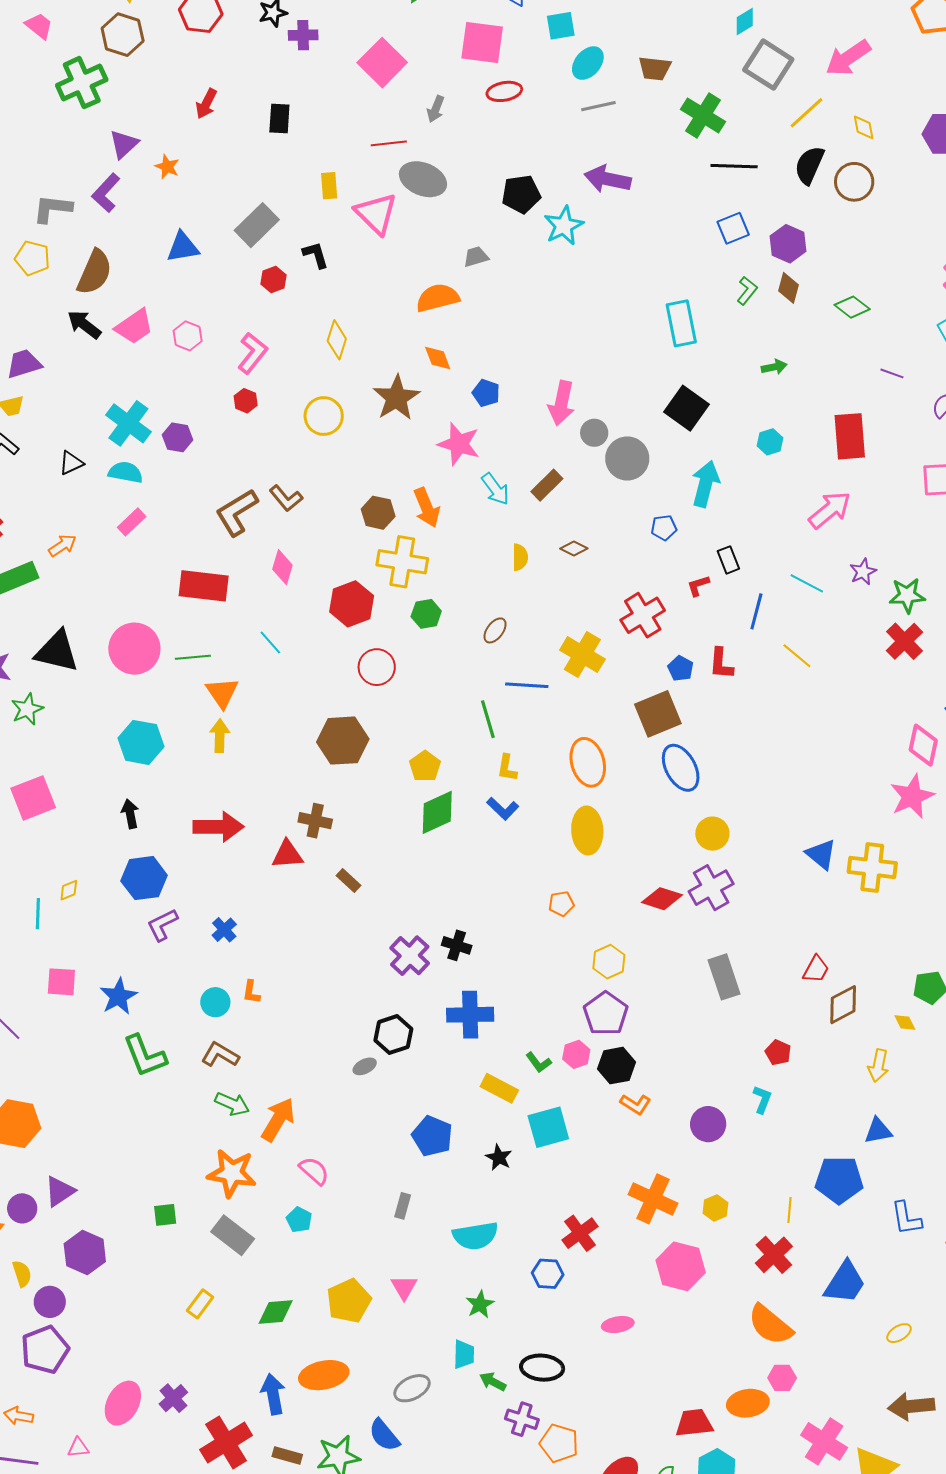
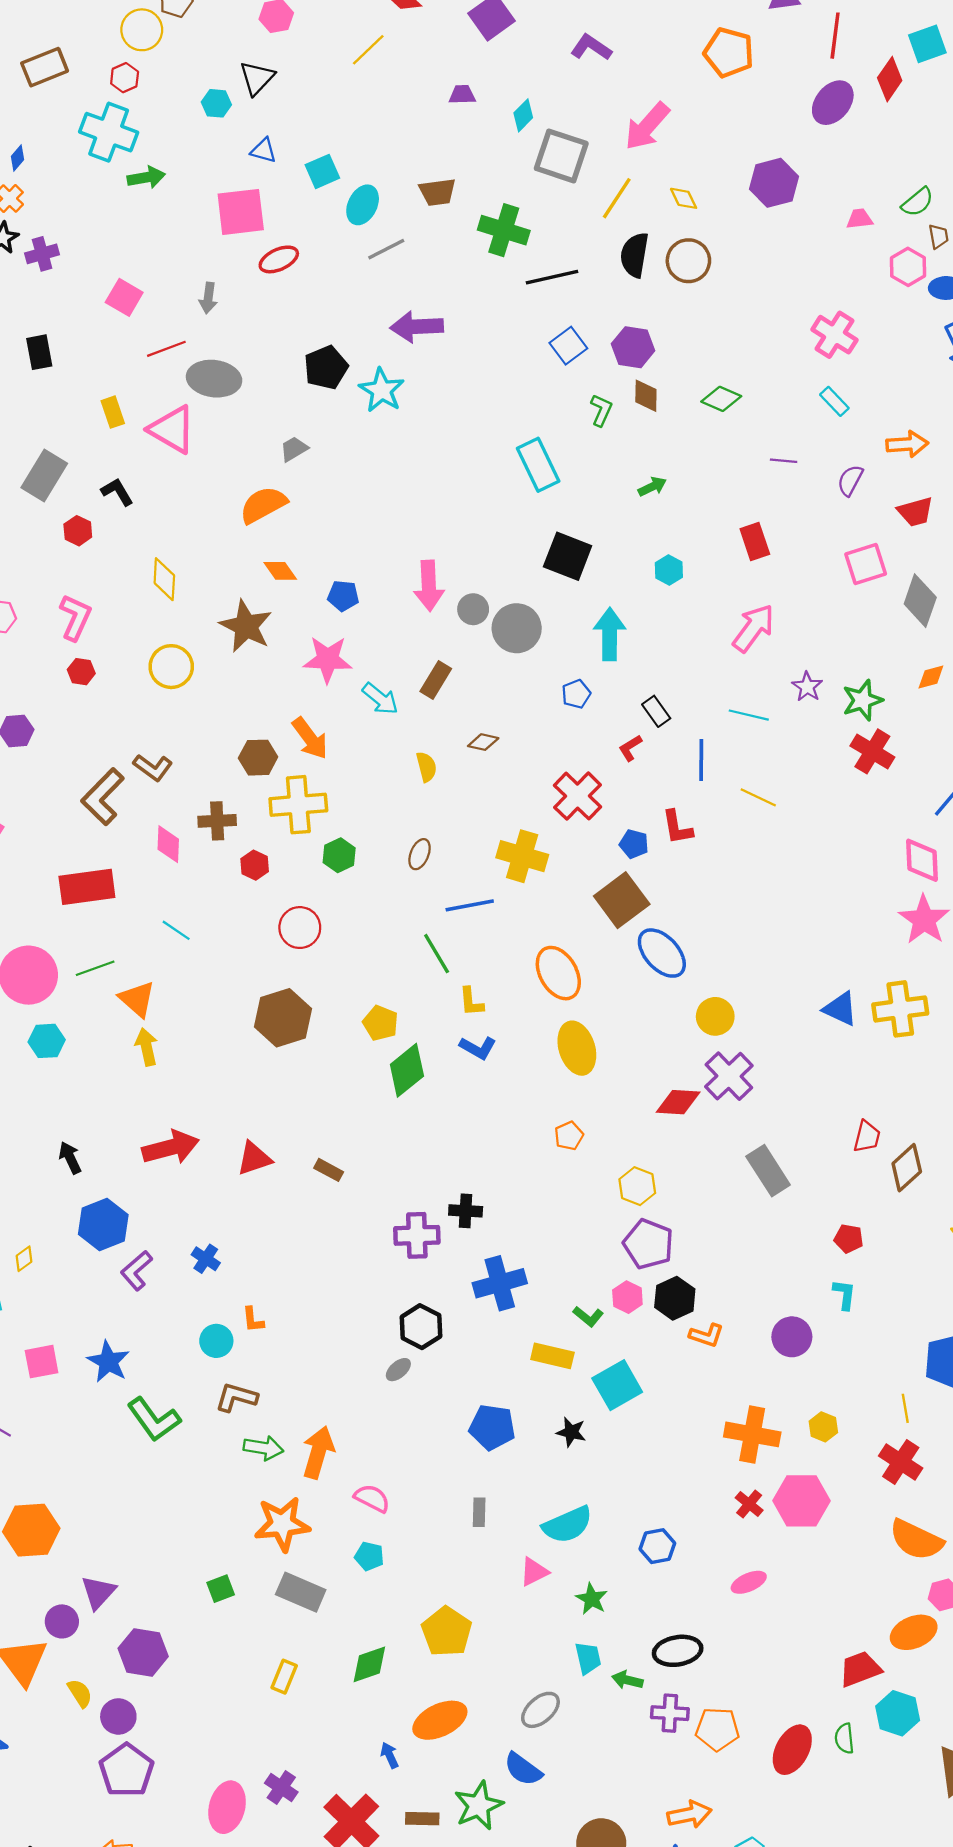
pink square: (382, 63) -> (124, 297), moved, size x0.7
red rectangle: (850, 436) -> (755, 542), size x0.7
red hexagon: (352, 604) -> (255, 865), size x0.6
cyan hexagon: (141, 742) -> (47, 1041), moved, size x0.7
brown cross: (315, 821) -> (217, 821), moved
purple cross: (410, 956) -> (417, 1235), turned -30
red cross: (580, 1233) -> (749, 1504), moved, size x0.7
pink triangle: (404, 1287) -> (534, 1572), moved, turned 48
blue arrow: (273, 1394) -> (390, 1755), size x0.6

